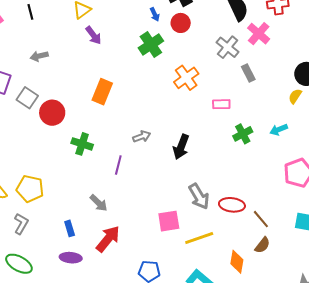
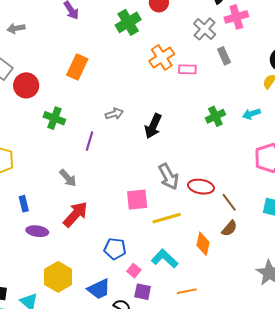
pink cross: (259, 34) -> (236, 17), turned 30
pink rectangle: (221, 104) -> (187, 69), moved
blue rectangle: (70, 228) -> (24, 204), moved

